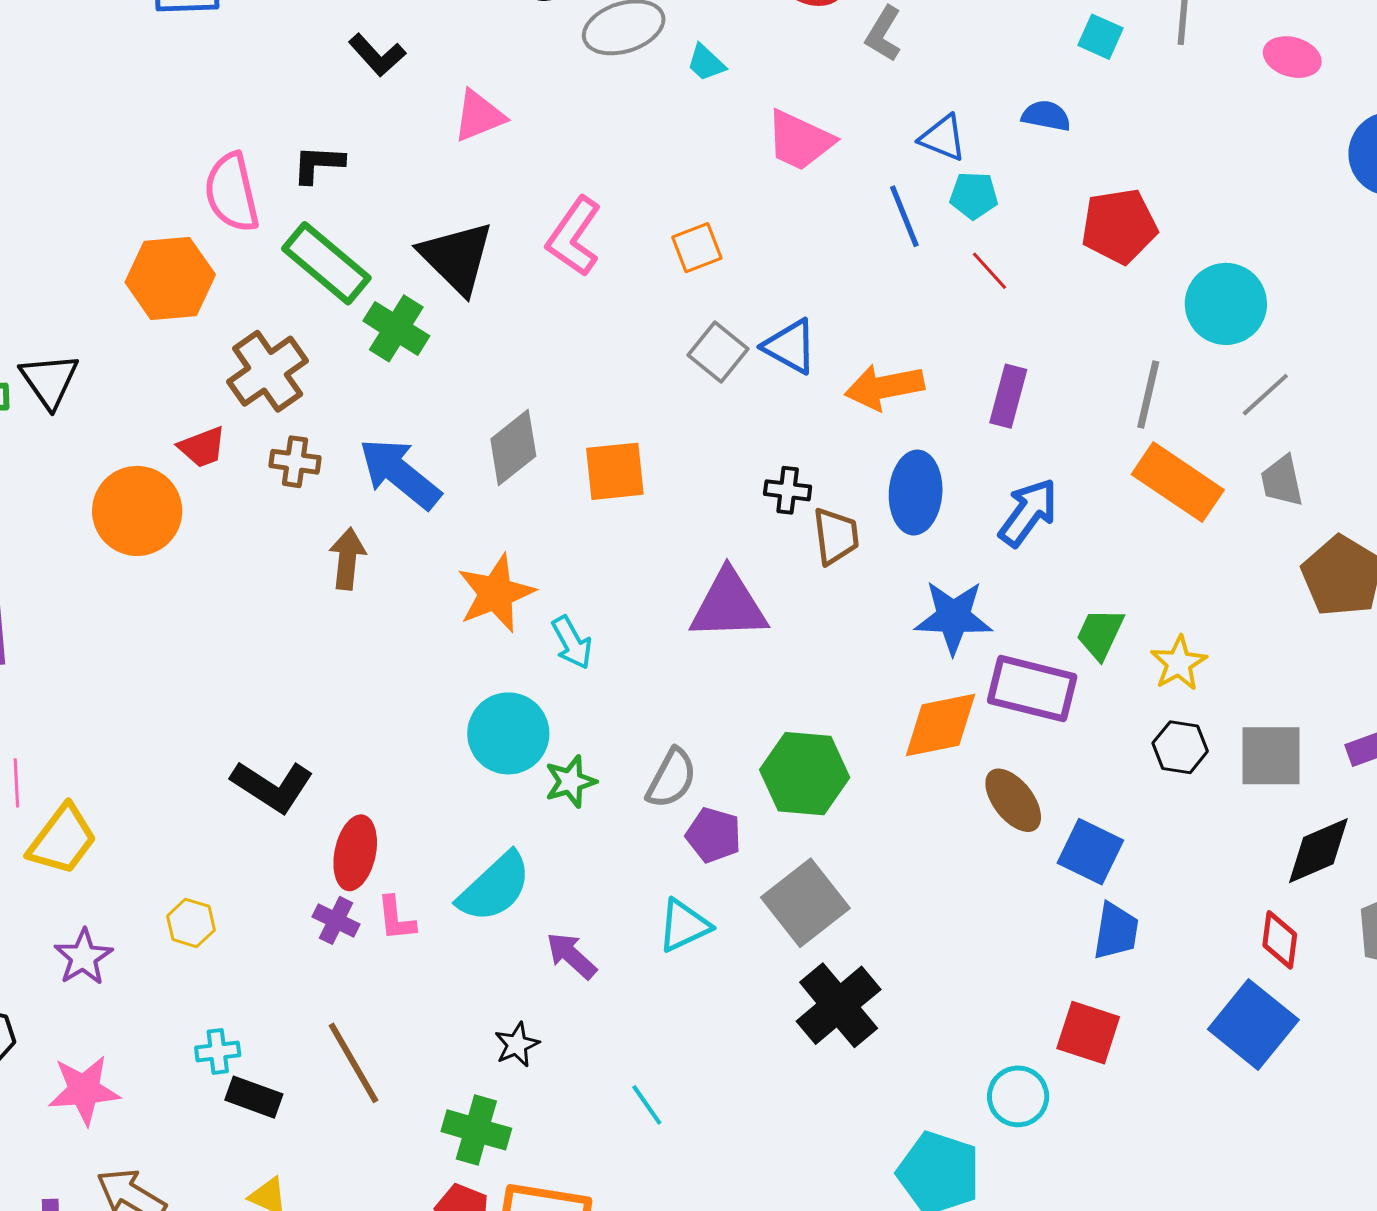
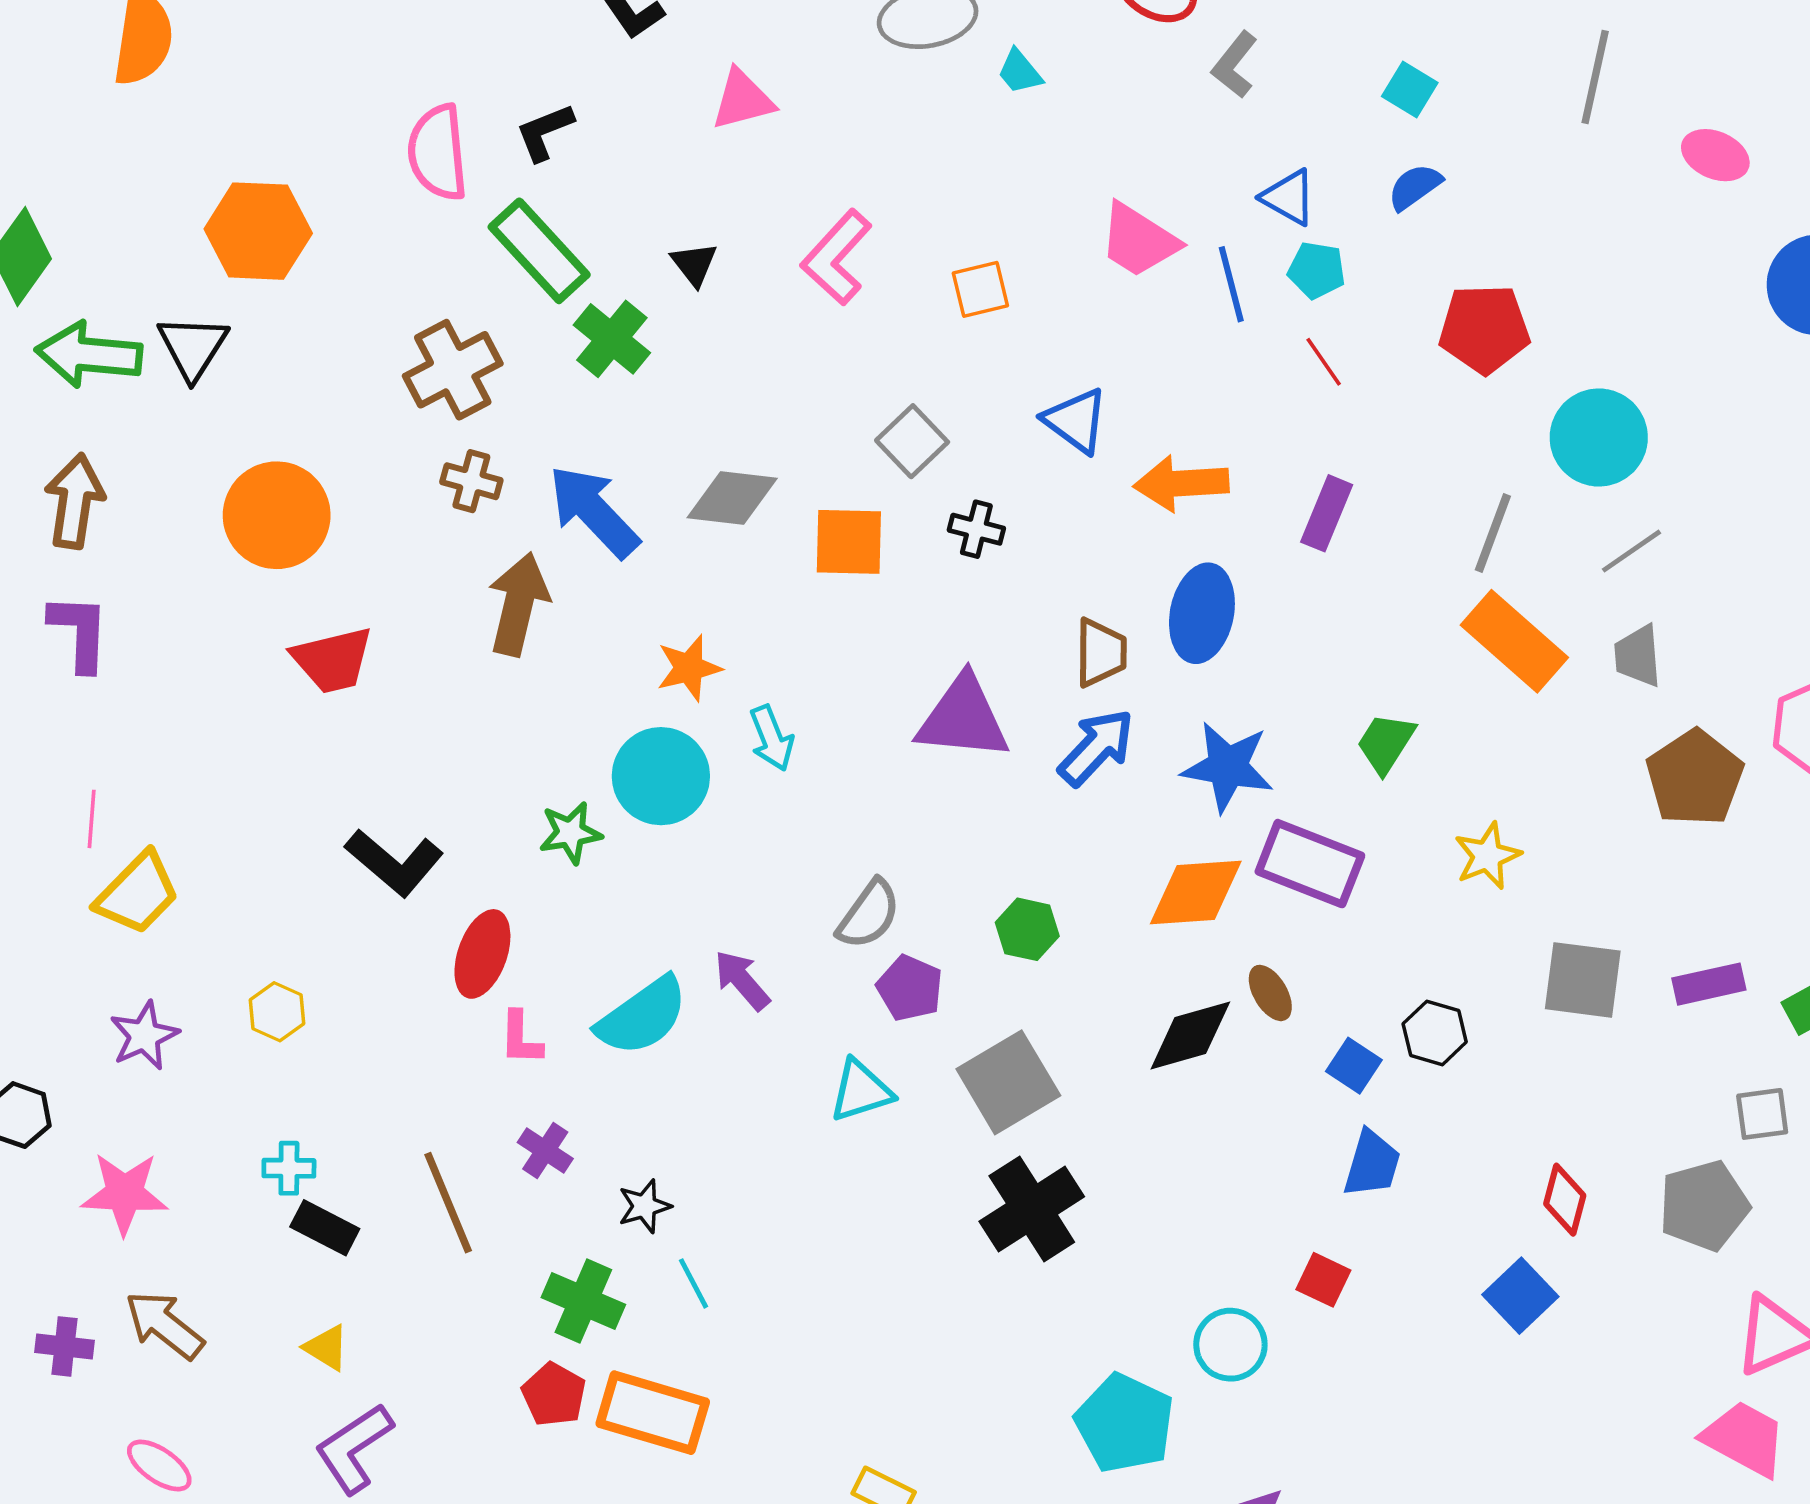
cyan square: (1101, 37) -> (1410, 89), moved
blue semicircle: (1046, 116) -> (1415, 187), turned -54
pink trapezoid: (800, 140) -> (1139, 240), moved
black L-shape: (318, 164) -> (545, 132), turned -32
black triangle: (457, 257) -> (694, 264), size x0.5
orange hexagon: (170, 278) -> (258, 231), moved
gray square: (718, 352) -> (912, 441), moved
red trapezoid: (202, 447) -> (333, 660), moved, size x1.4
gray diamond: (513, 447) -> (732, 498), turned 38
black cross: (788, 490) -> (976, 529), moved
blue arrow: (1028, 512) -> (1096, 747), moved
brown arrow: (347, 559) -> (518, 604), size x1.4
orange star: (496, 593) -> (689, 668), size x0.7
green trapezoid: (1100, 634) -> (1386, 743), moved
cyan circle: (508, 733) -> (661, 776), moved
black hexagon: (1180, 747) -> (1435, 1033), moved
green hexagon: (805, 774) -> (1027, 929), size x0.6
green star: (570, 782) -> (570, 833), moved
brown ellipse: (1013, 800) -> (1270, 993), size x0.7
black diamond: (1318, 851) -> (1190, 1036), moved
blue square: (1090, 852) -> (1354, 1066), size x0.7
purple cross: (336, 920) -> (545, 1150), moved
purple arrow: (571, 956) -> (742, 980), moved
blue square: (1253, 1025) -> (1520, 1296), size x0.7
red square: (1088, 1033) -> (1323, 1280), size x0.7
cyan line: (647, 1105) -> (693, 1283), moved

